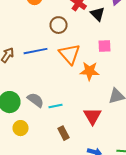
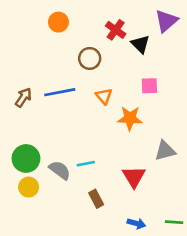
orange triangle: (70, 54) -> (104, 96), size x0.6
gray semicircle: (36, 100) -> (60, 170), moved
yellow circle: (20, 128) -> (29, 187), moved

